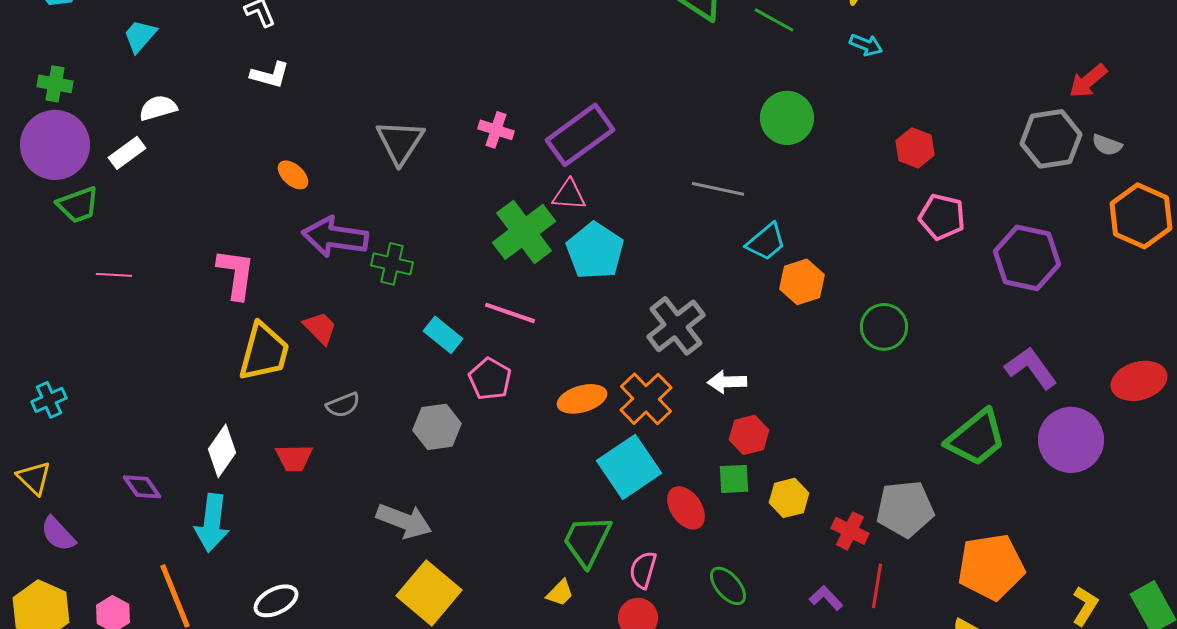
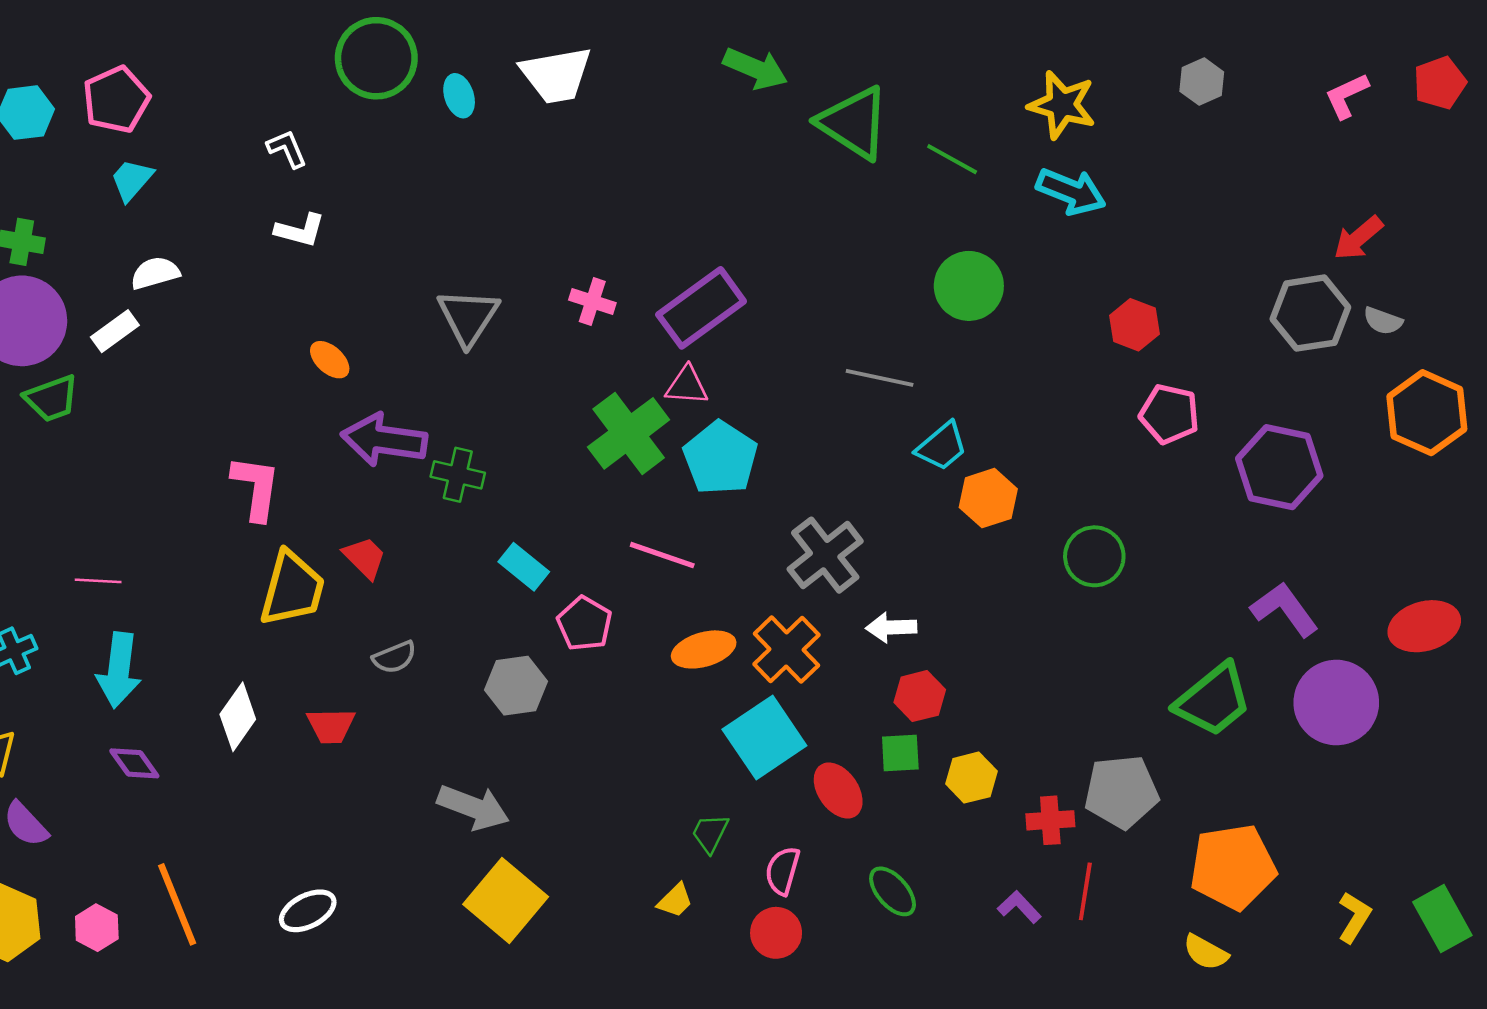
cyan arrow: (866, 45) -> (1071, 191), size x1.6
pink line: (114, 275) -> (98, 581), moved
pink line: (510, 313) -> (662, 555), moved
cyan arrow: (212, 523) -> (119, 670), moved
red cross: (850, 531) -> (1050, 820), turned -30
green trapezoid: (587, 541) -> (710, 833), size x0.6

